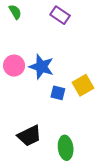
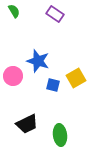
pink circle: (14, 66) -> (13, 76), moved

